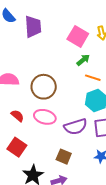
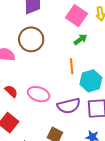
orange line: (93, 78) -> (72, 66), moved, turned 63
brown circle: (44, 87) -> (31, 39), moved

